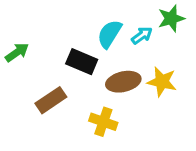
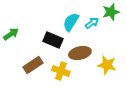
yellow star: (162, 82) -> (107, 65), moved
yellow cross: (103, 122) -> (61, 71), moved

